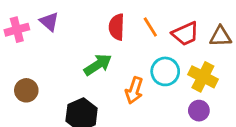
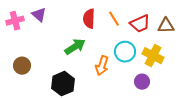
purple circle: (199, 111) -> (142, 82), moved

